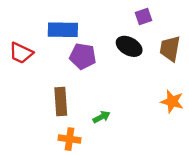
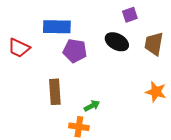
orange cross: (70, 139) -> (79, 127), moved

